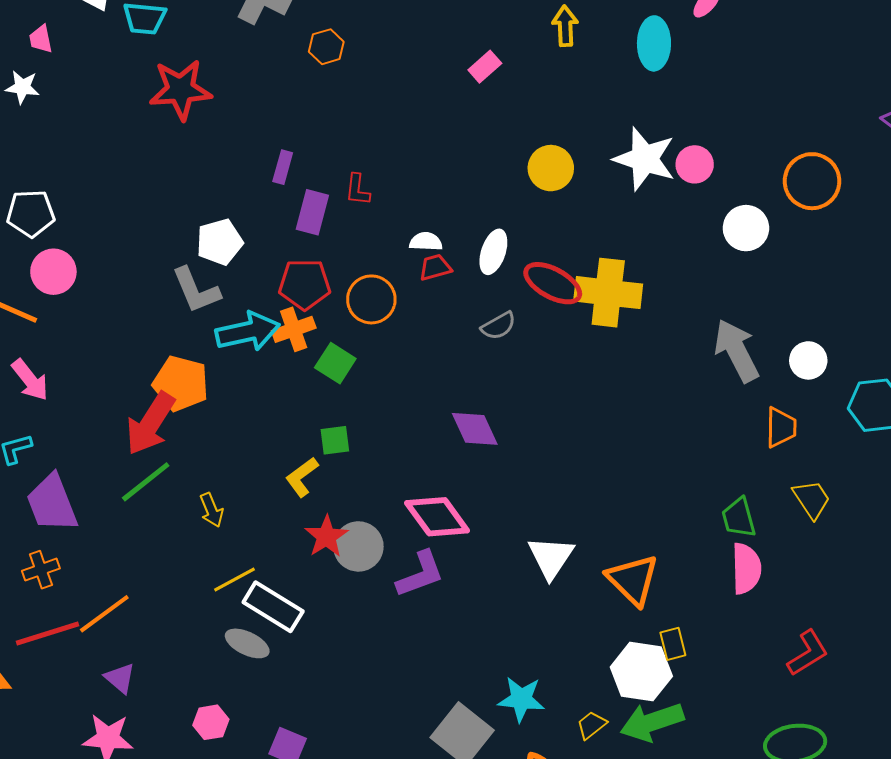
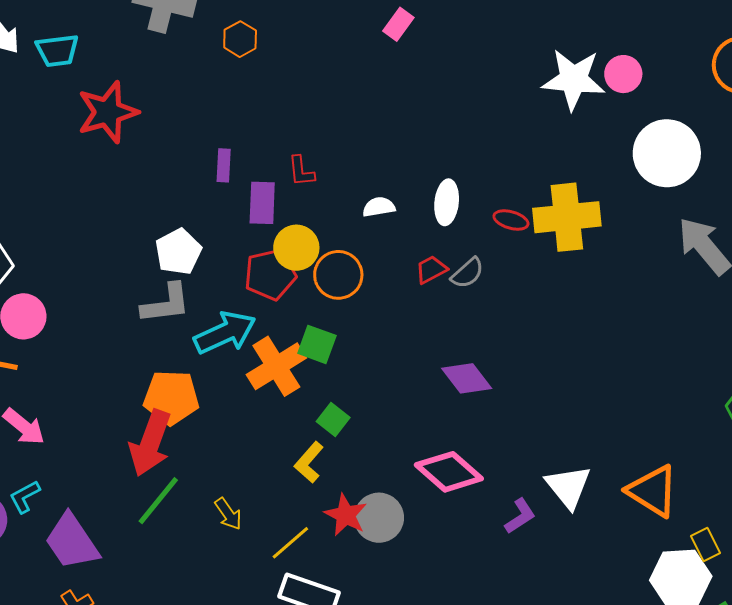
yellow circle: (551, 168) -> (296, 248), moved
white circle: (746, 228) -> (667, 153), moved, size x1.5
red trapezoid: (435, 267) -> (431, 270), moved
red ellipse: (553, 283) -> (511, 220), size x0.6
gray L-shape: (196, 290) -> (166, 304), turned -62
orange cross: (294, 329) -> (276, 366), moved, size x1.4
green square: (335, 440) -> (333, 420), turned -32
purple L-shape: (420, 574) -> (520, 516), moved, size x0.7
yellow line: (234, 580) -> (290, 543), moved

